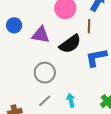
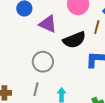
gray line: (45, 101) -> (36, 89), turned -48

